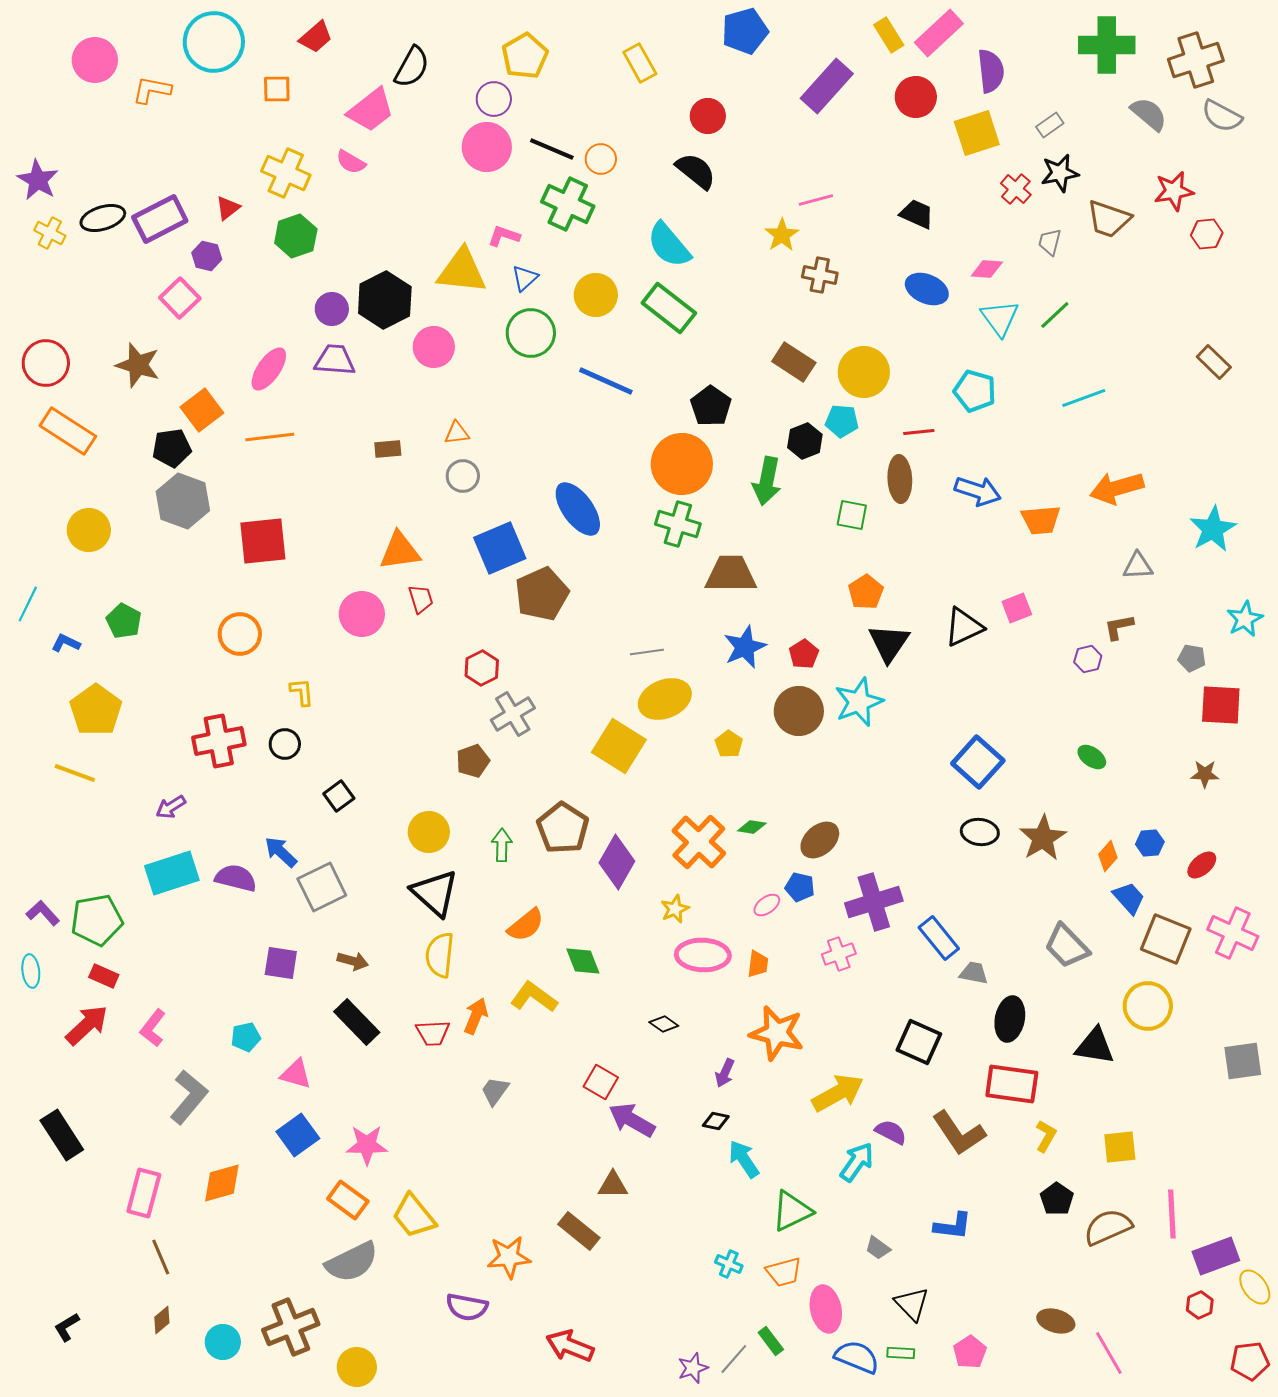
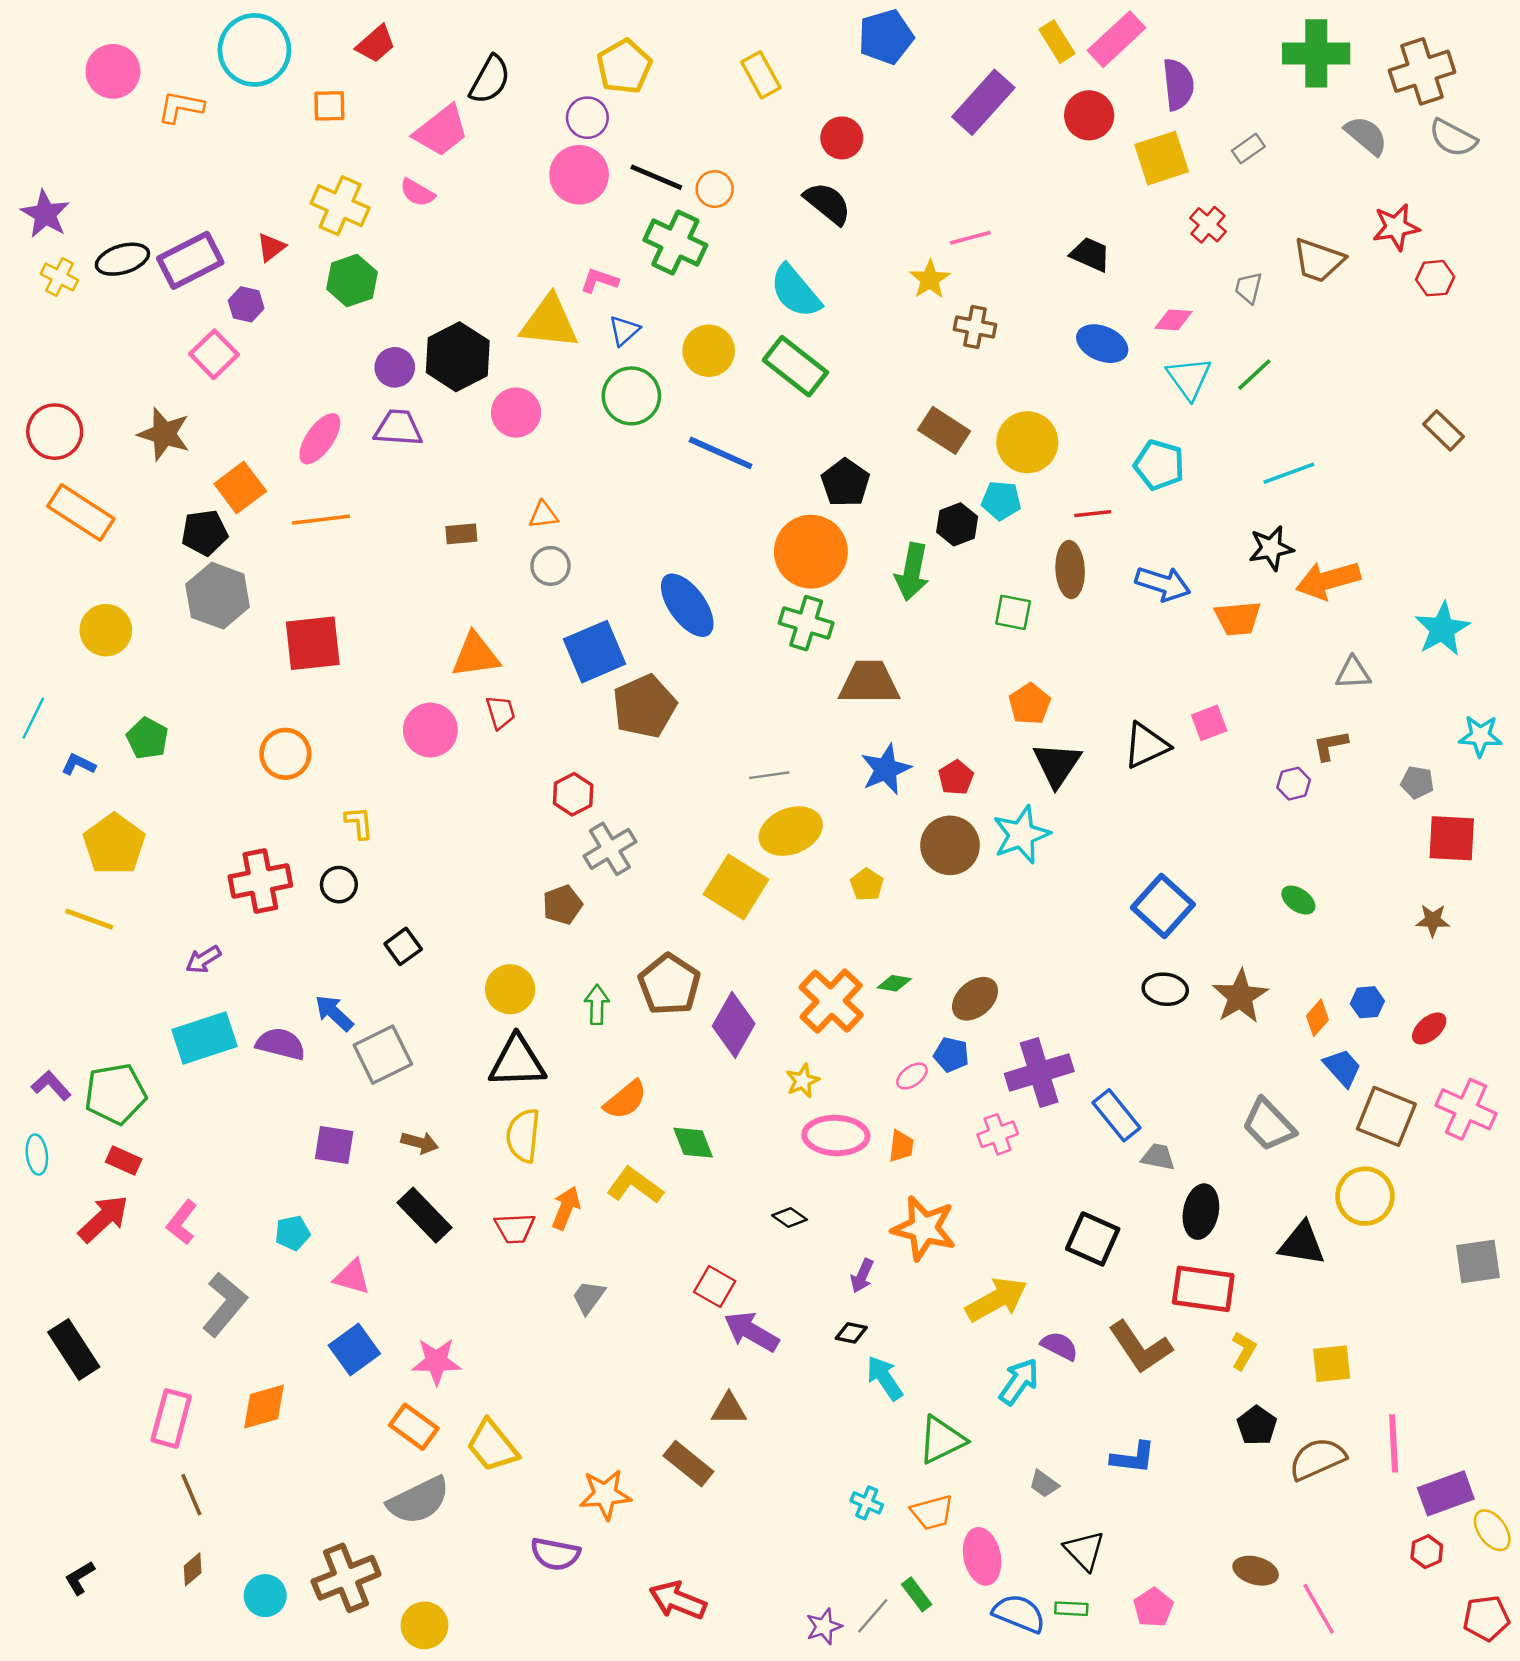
black star: (1060, 173) -> (1271, 548), moved
cyan star: (1245, 619) -> (1480, 736), turned 30
black triangle: (435, 893) -> (517, 1062), turned -44

